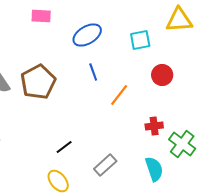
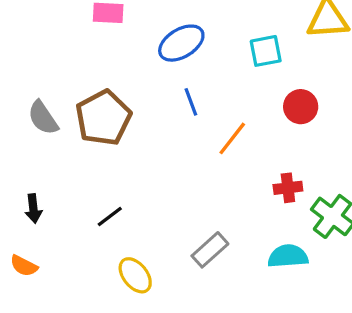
black line: (64, 147) -> (110, 216), moved
cyan semicircle: (154, 169) -> (288, 256), turned -75

